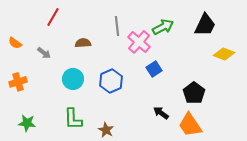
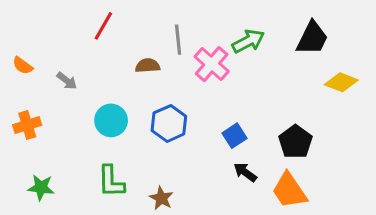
red line: (53, 17) -> (103, 26), moved
brown semicircle: (83, 43) -> (148, 66), moved
blue square: (154, 69) -> (234, 136), moved

